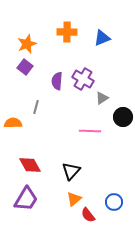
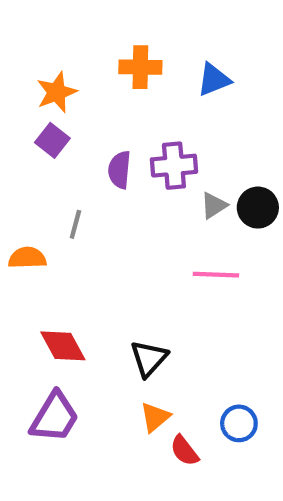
purple cross: (83, 79) -> (174, 166), turned -35
black circle: (123, 117) -> (258, 208), moved
pink line: (90, 131) -> (216, 275), moved

